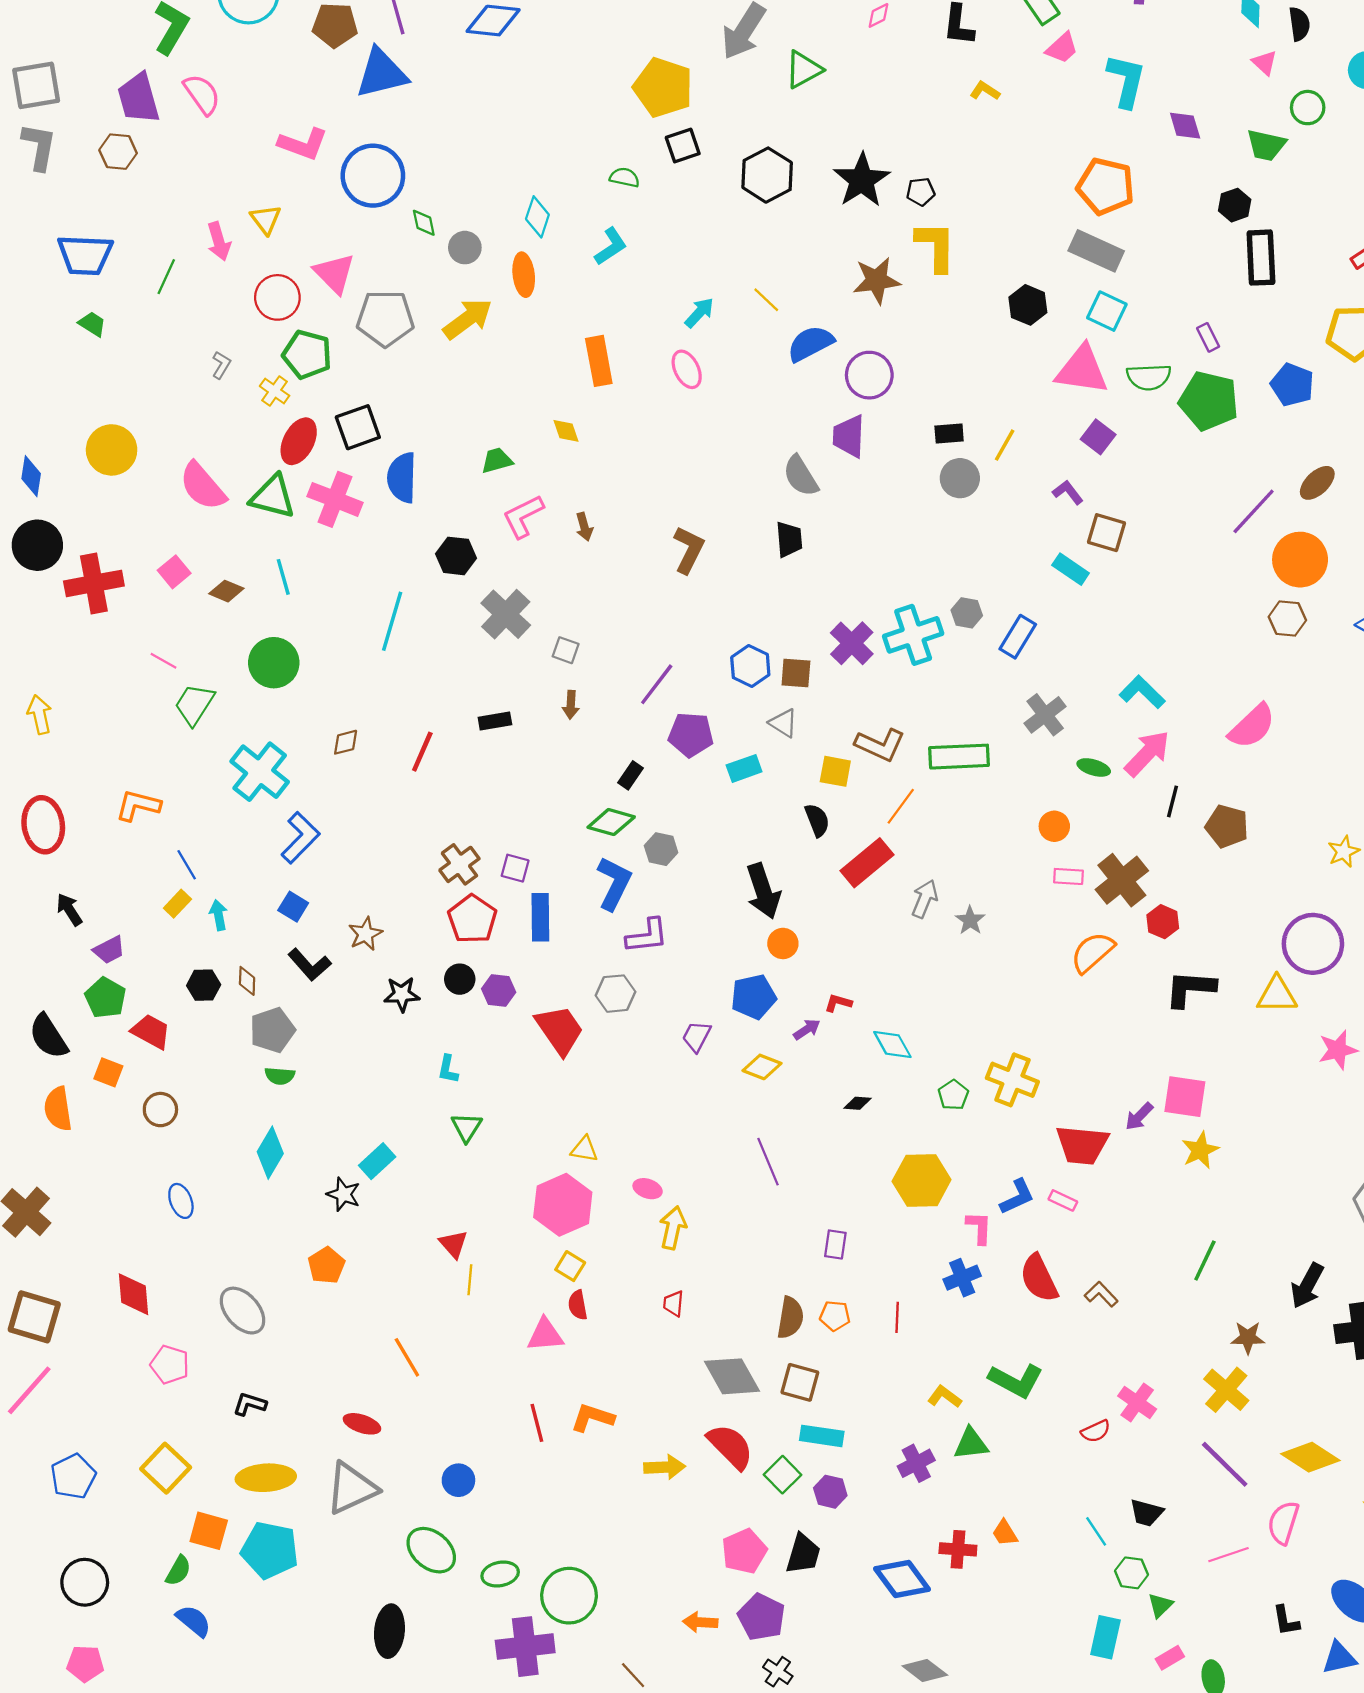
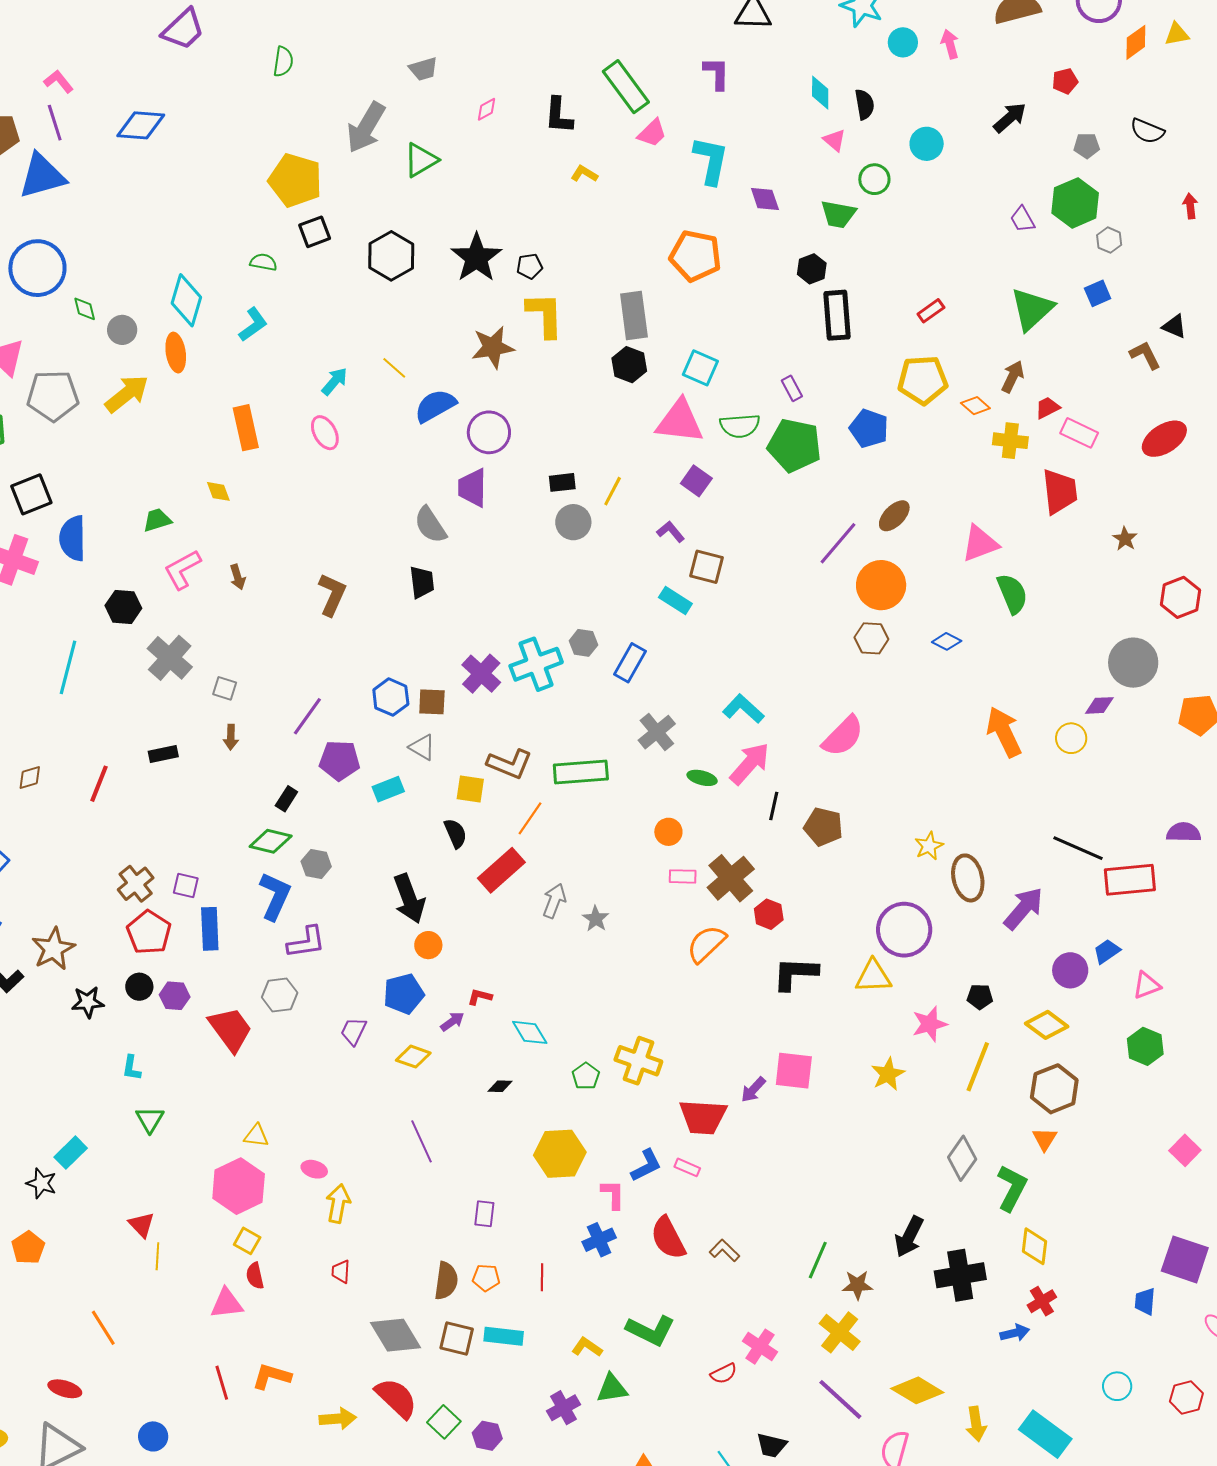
cyan diamond: (537, 217) -> (186, 300), size x1.4
gray rectangle: (1096, 251) -> (634, 316), moved, turned 60
brown star: (365, 934) -> (53, 949), size x1.4
yellow star: (1200, 1150) -> (888, 1074), moved
green line: (1205, 1260) -> (818, 1260), moved
cyan rectangle: (822, 1436) -> (504, 1336), moved

